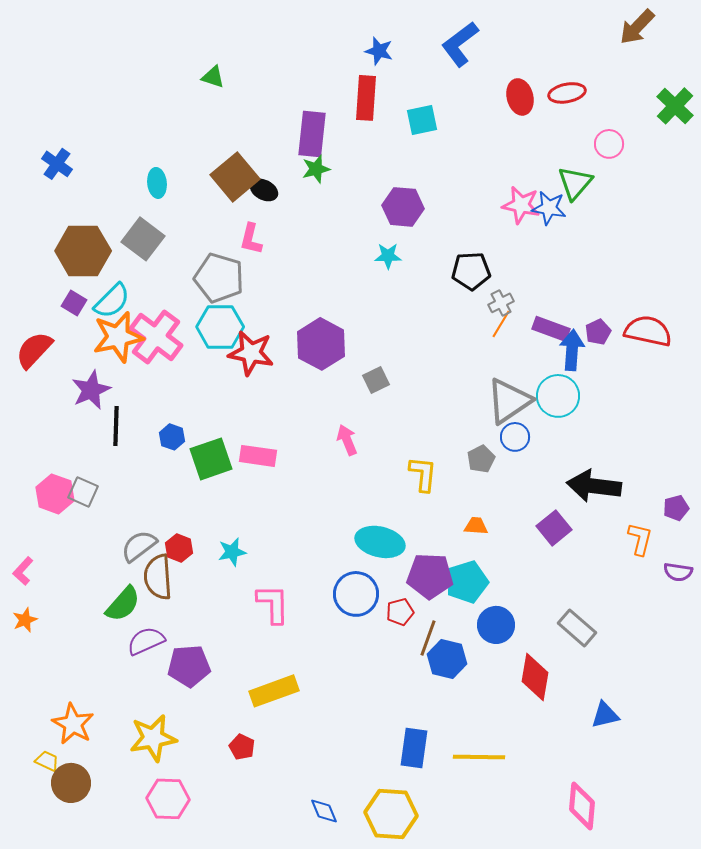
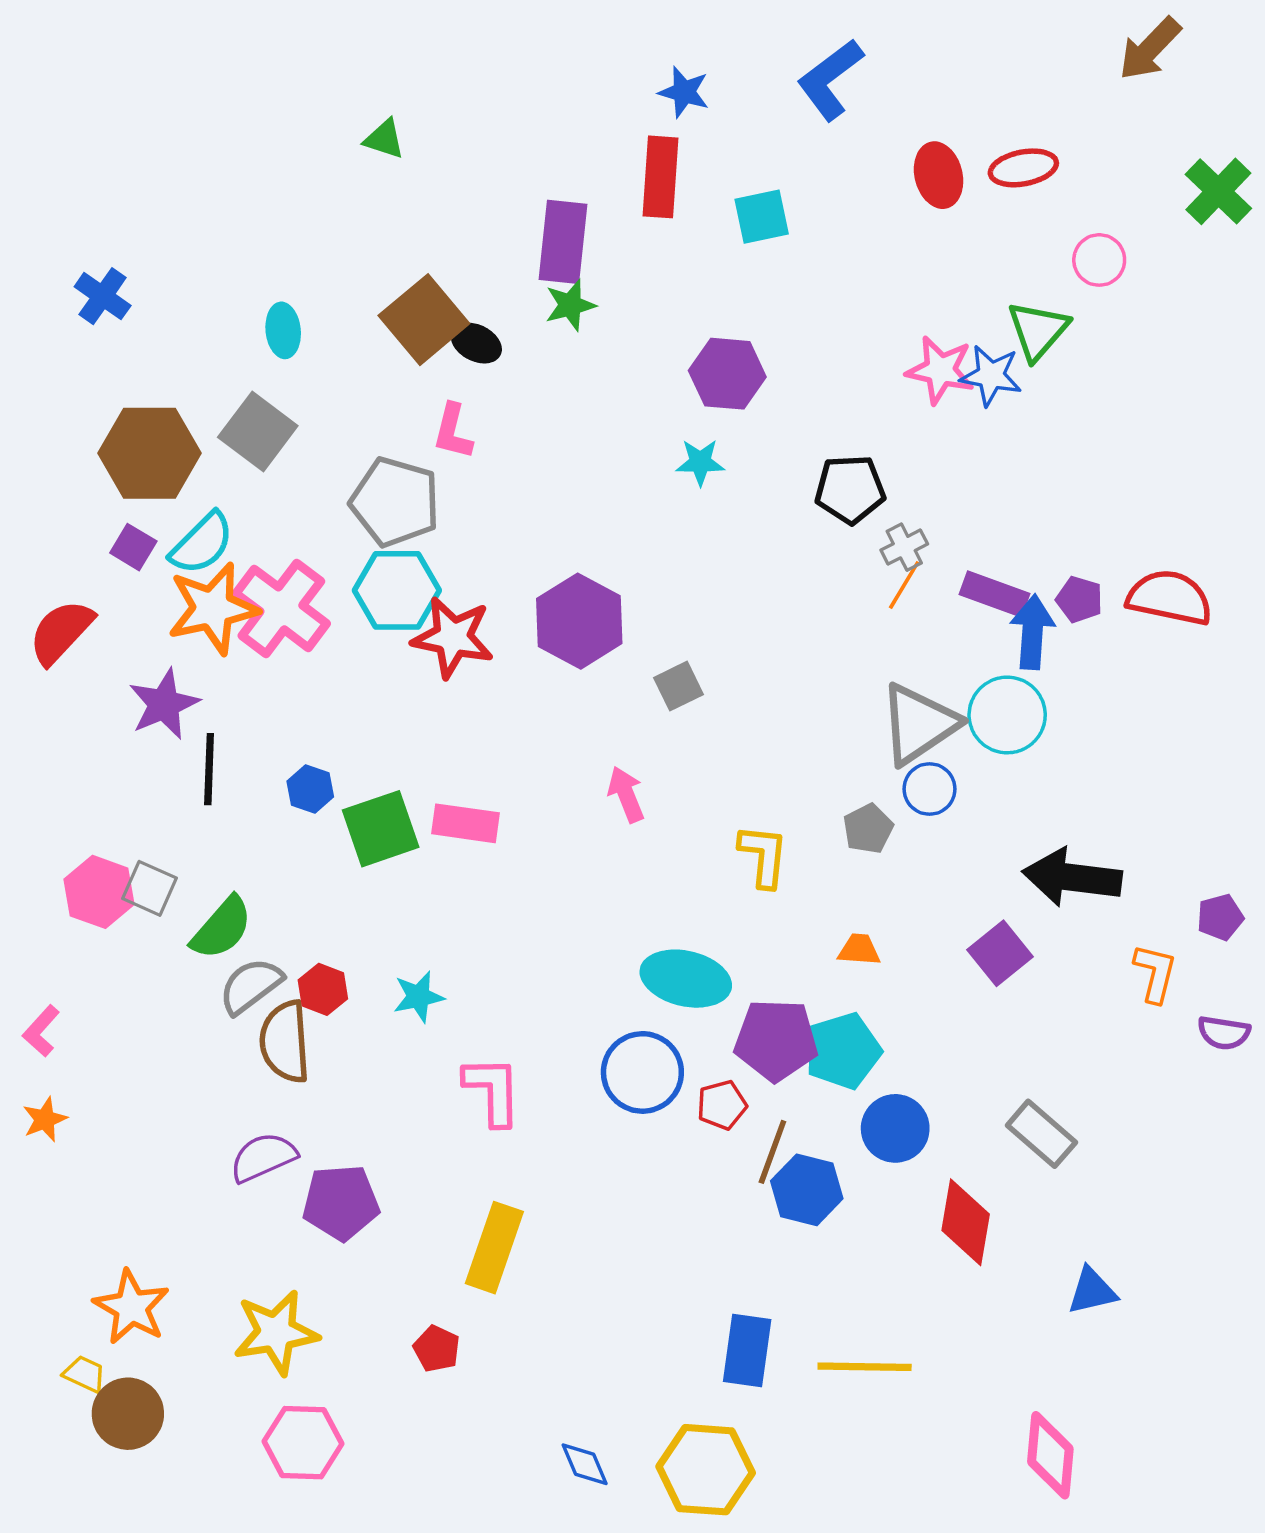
purple pentagon: (598, 332) -> (1079, 599), turned -30
green semicircle: (123, 604) -> (222, 928), moved
yellow rectangle: (274, 691) -> (494, 1248), turned -51

